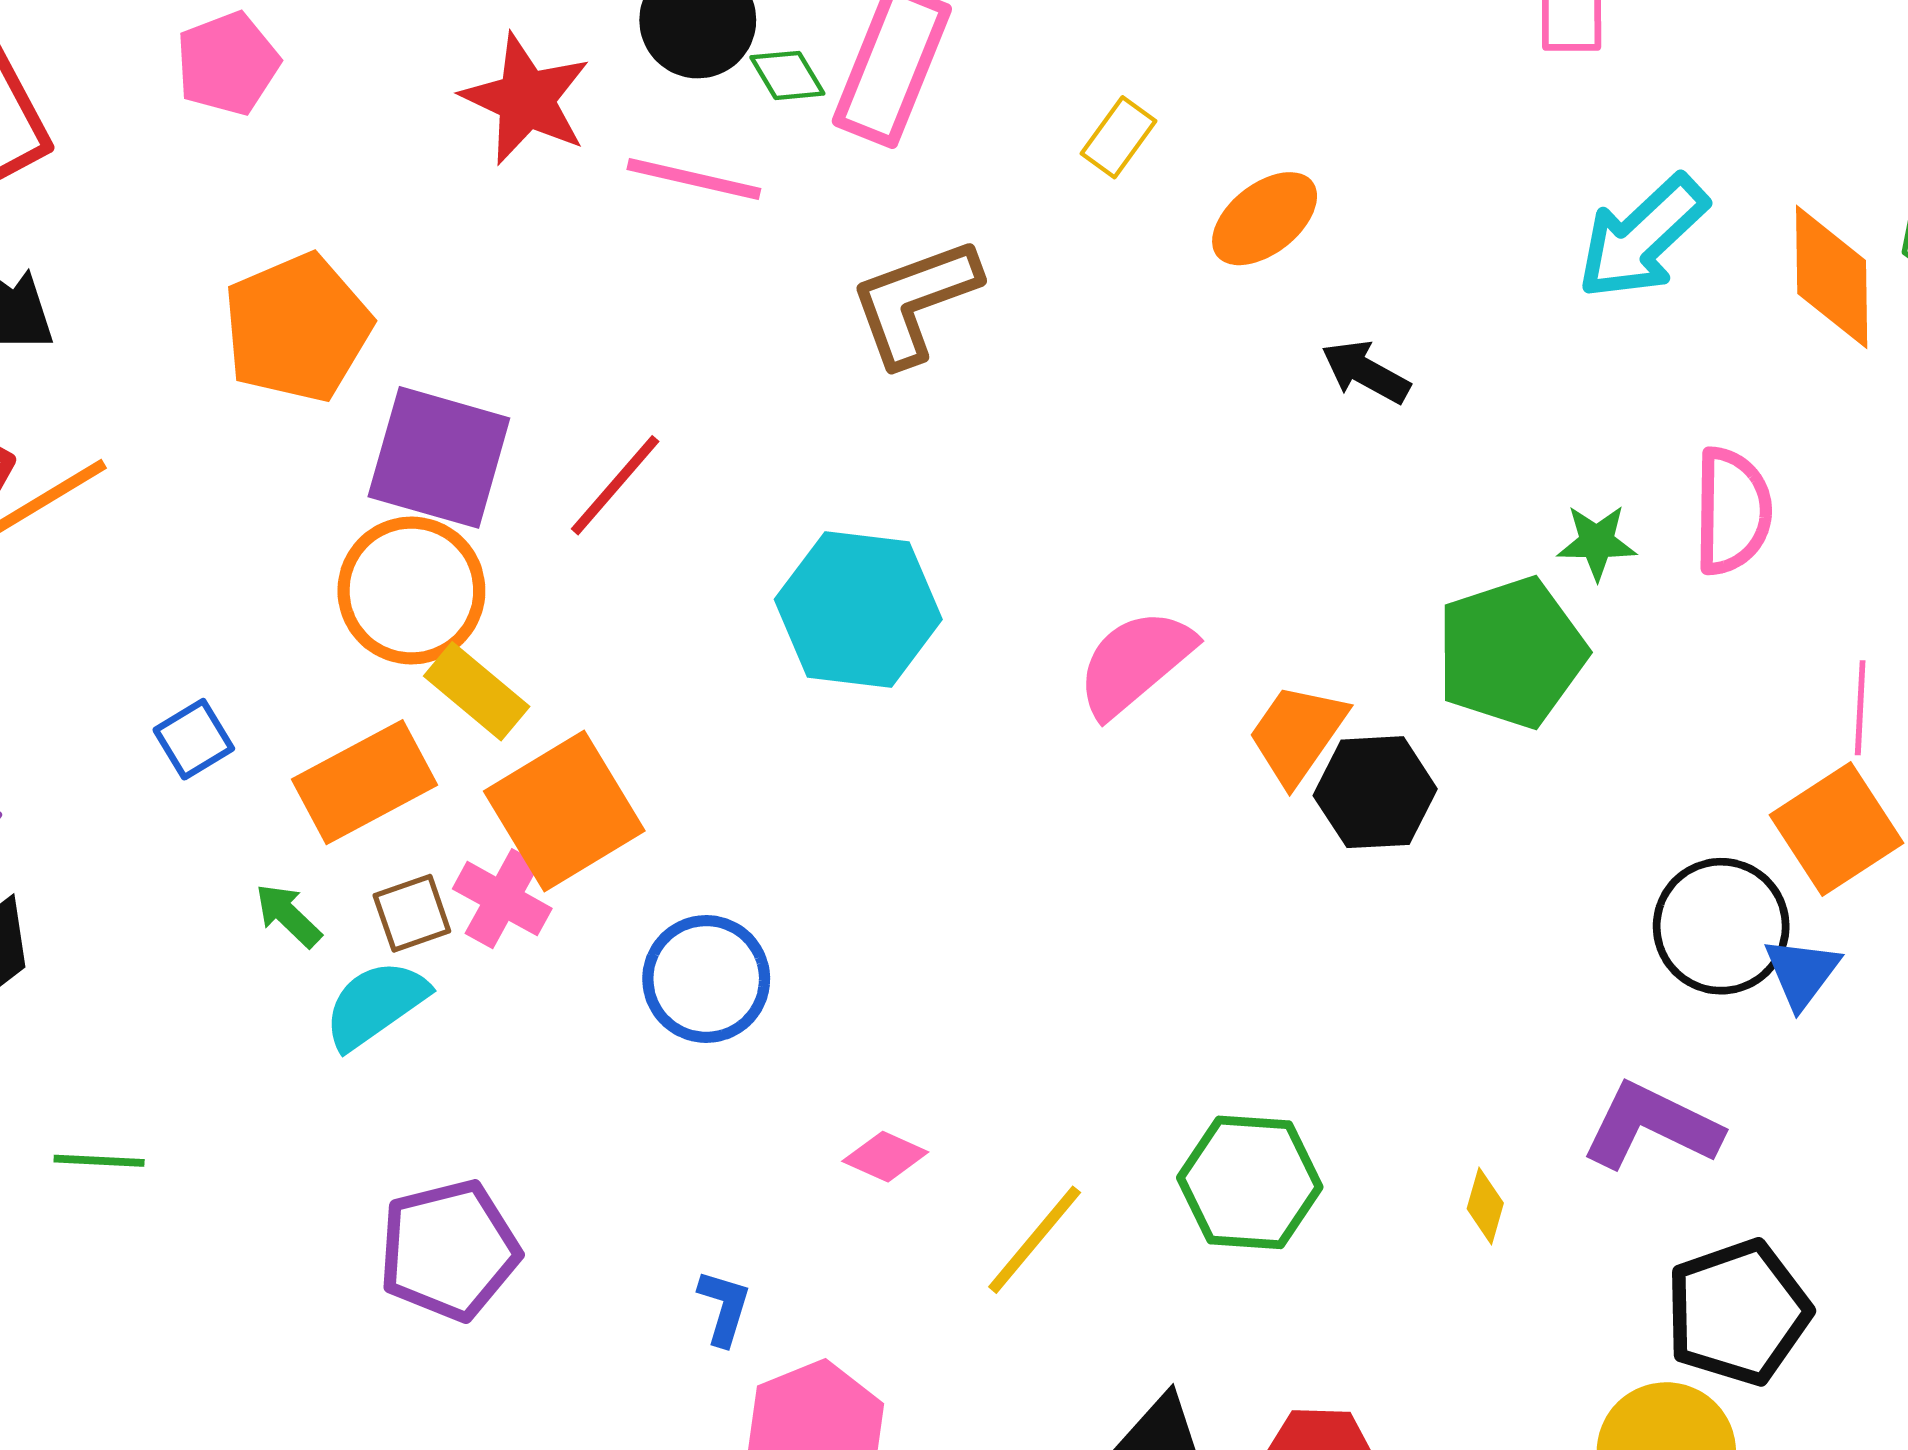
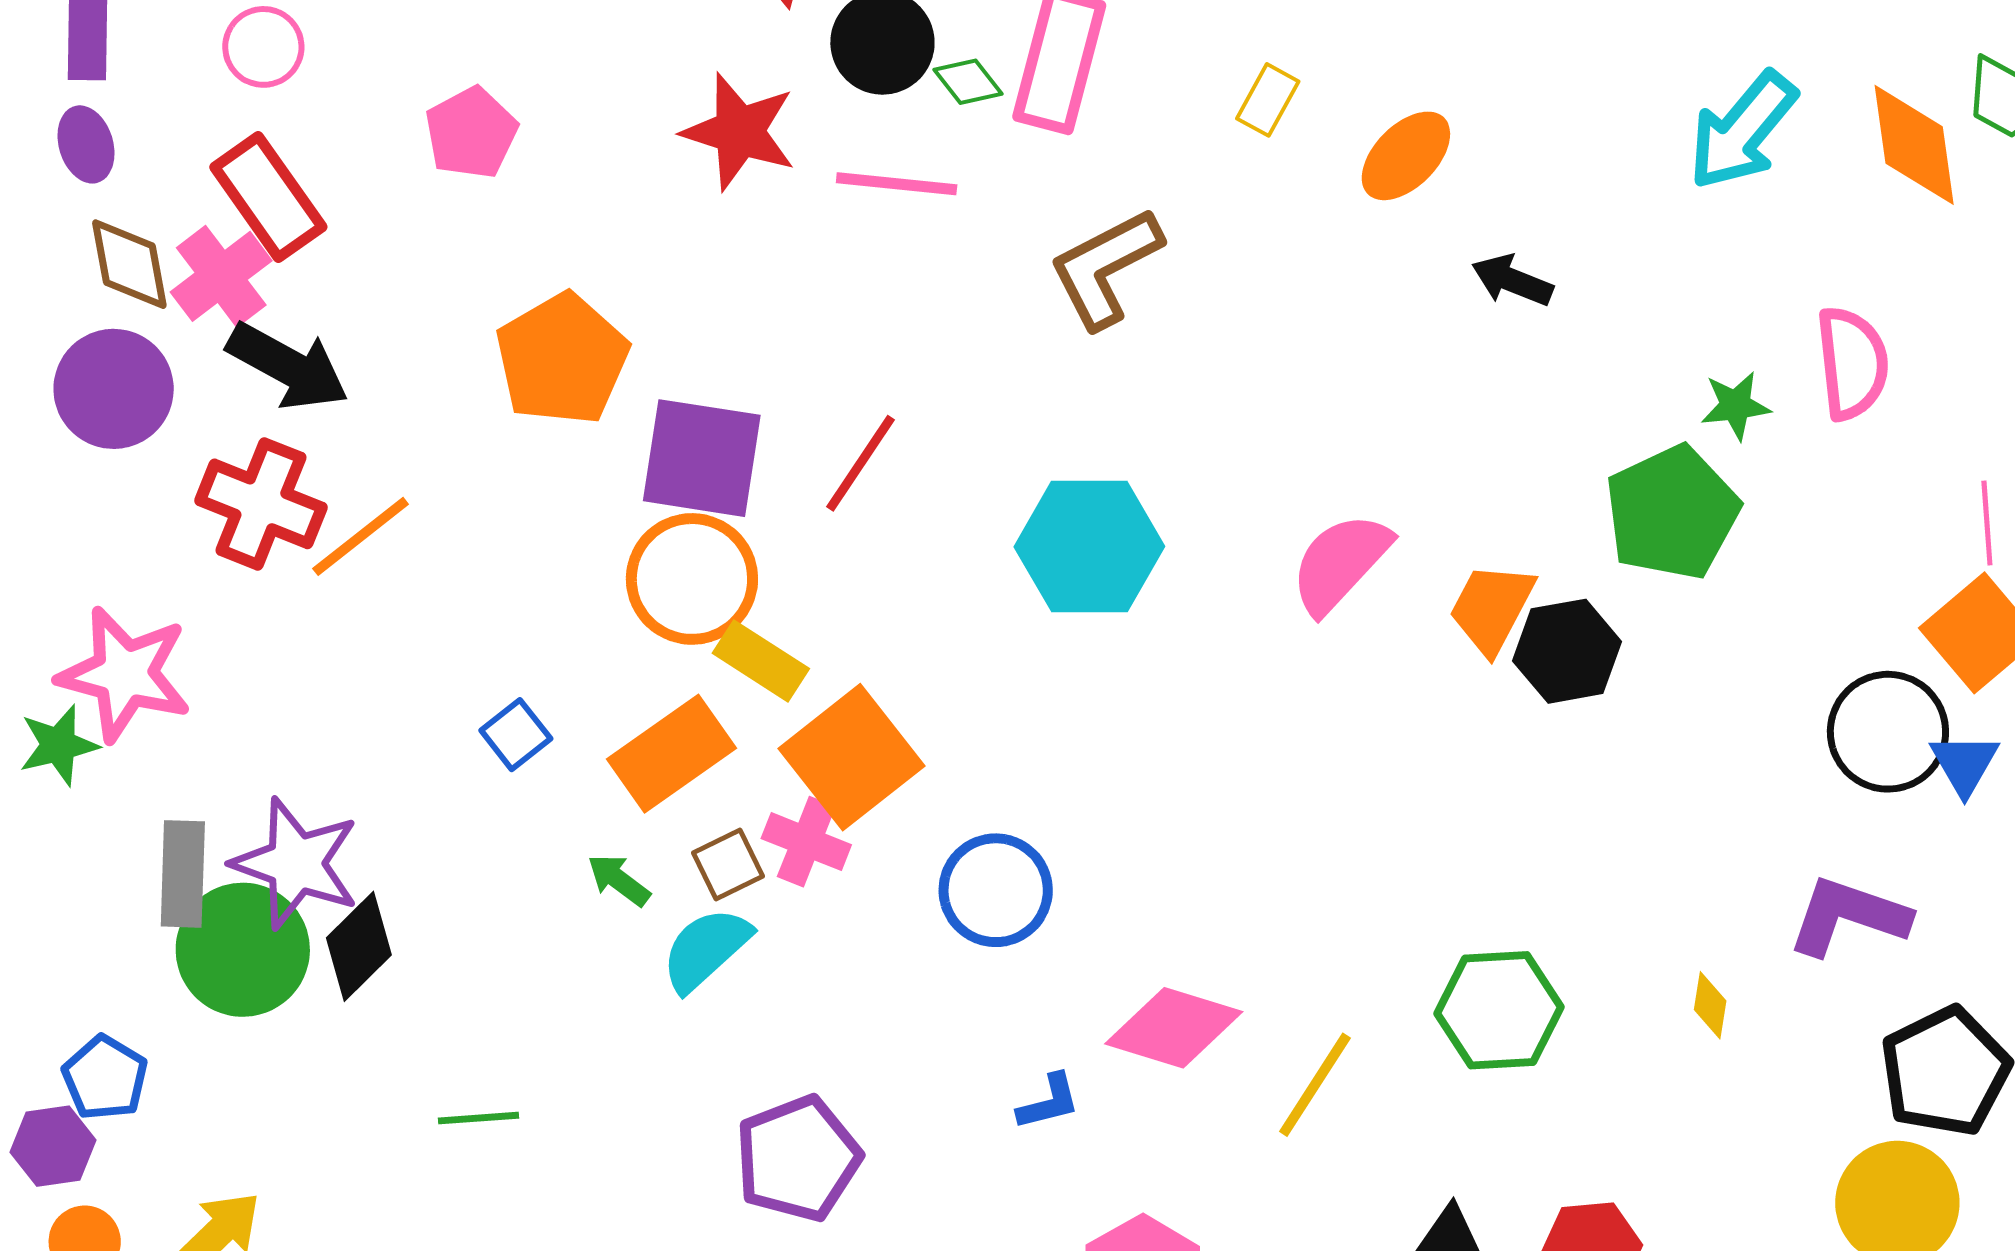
pink diamond: (885, 1157) -> (1174, 1028), size x1.8
blue L-shape: (724, 1308) -> (1049, 1102), moved, turned 66

